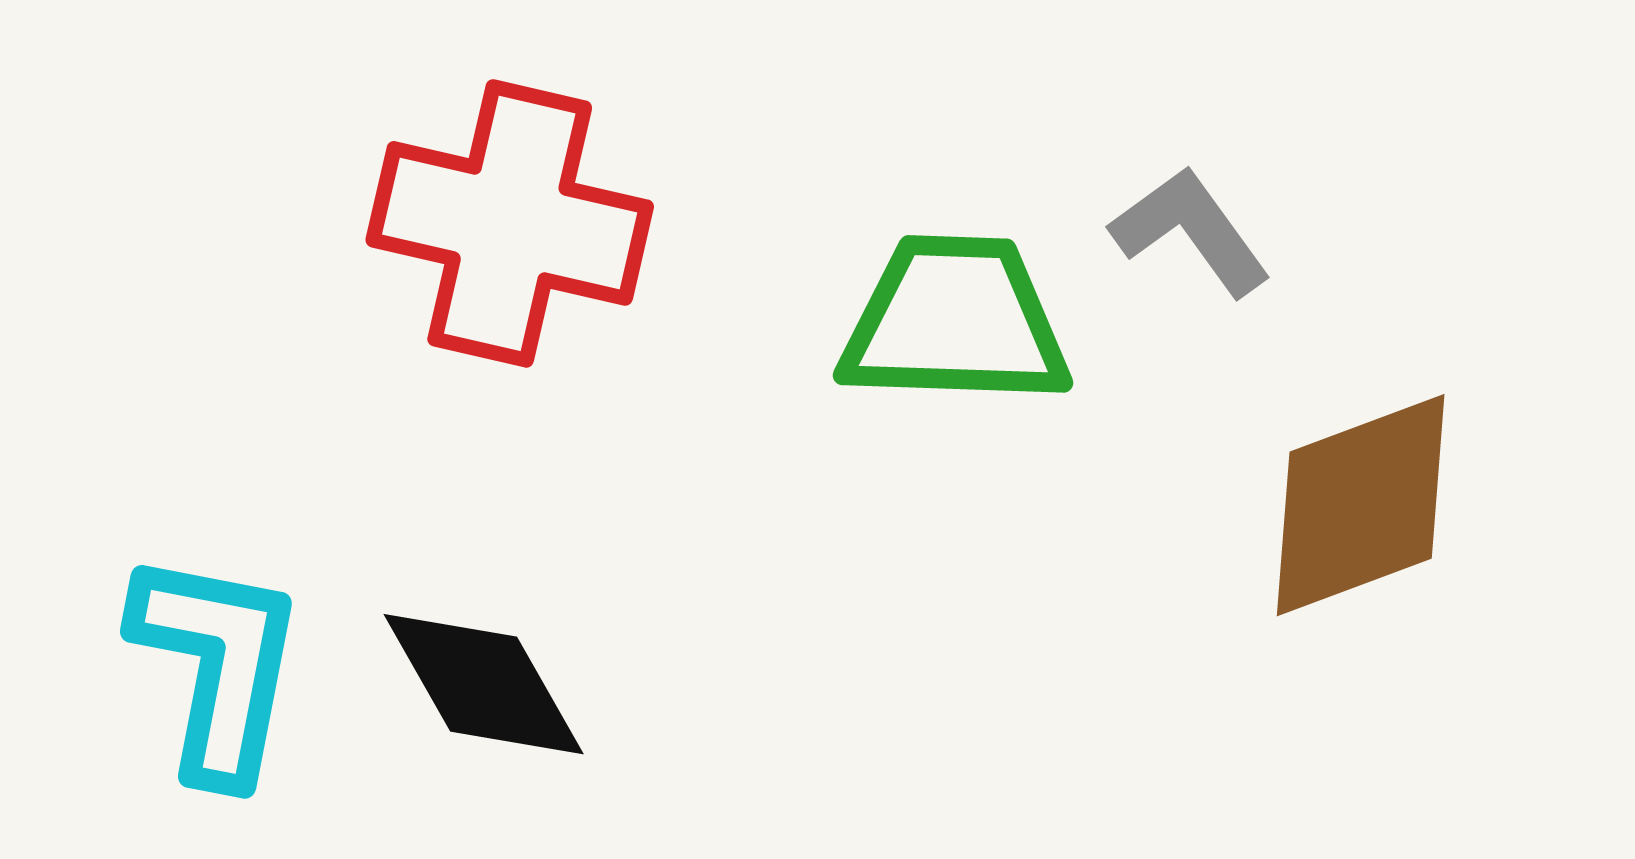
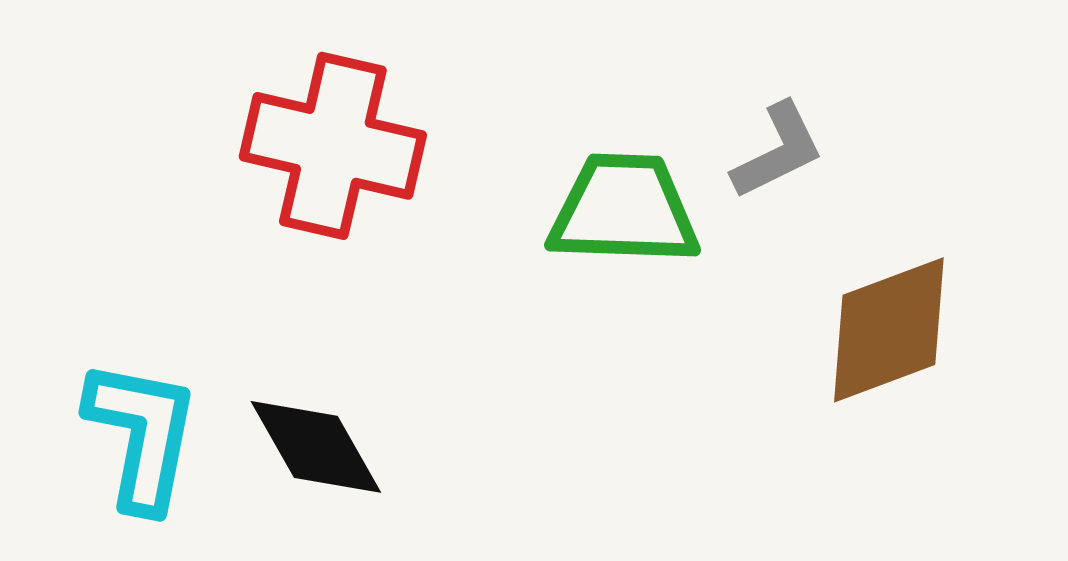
gray L-shape: (1191, 231) -> (778, 151), turned 100

